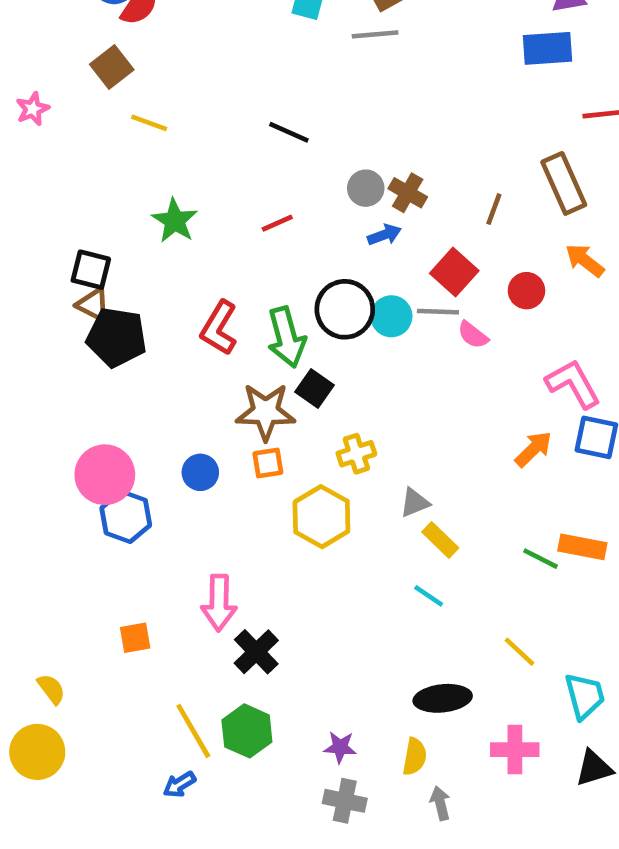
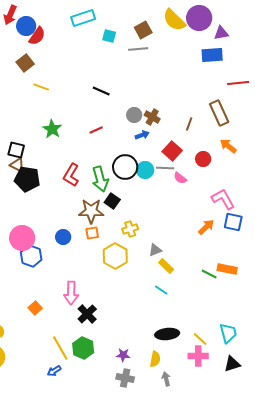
orange square: (135, 638) -> (35, 308), turned -32
yellow line: (519, 652) -> (200, 339), moved

